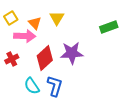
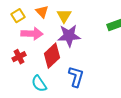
orange triangle: (35, 23) -> (42, 12), moved
purple star: (72, 53) -> (69, 36), moved
blue L-shape: (55, 86) -> (76, 77), moved

